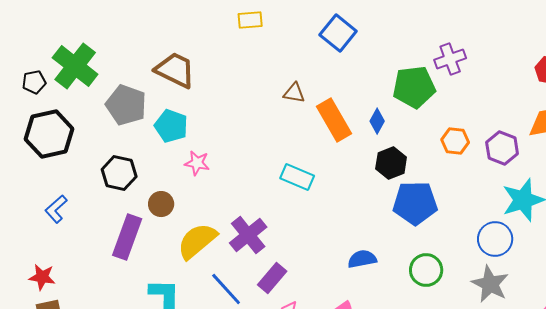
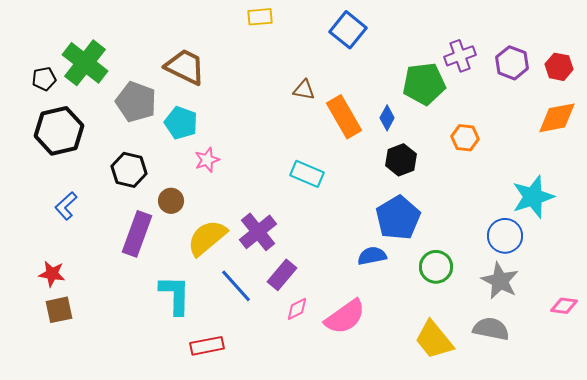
purple hexagon: (502, 148) -> (512, 63), moved
pink star: (197, 163) -> (207, 160), turned -30
blue pentagon: (415, 203) -> (398, 218), moved, turned -30

